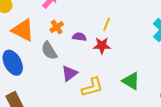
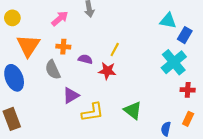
orange cross: (57, 27) -> (63, 47), turned 32
orange triangle: (23, 30) -> (28, 46), turned 30

